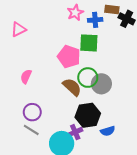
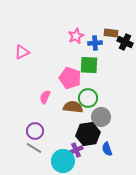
pink semicircle: (26, 76) -> (45, 97), moved
gray circle: (101, 84) -> (101, 117), moved
brown semicircle: (72, 87) -> (73, 107), turned -36
blue semicircle: (108, 131) -> (107, 149), turned 88

